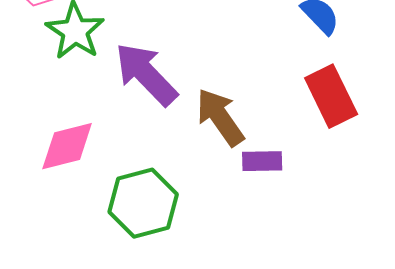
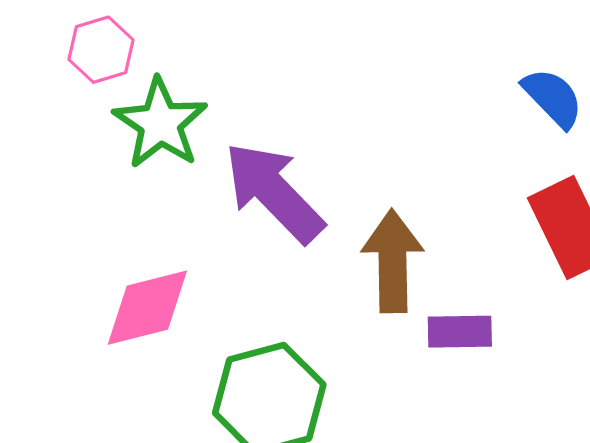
brown arrow: (220, 117) -> (393, 261), turned 34

